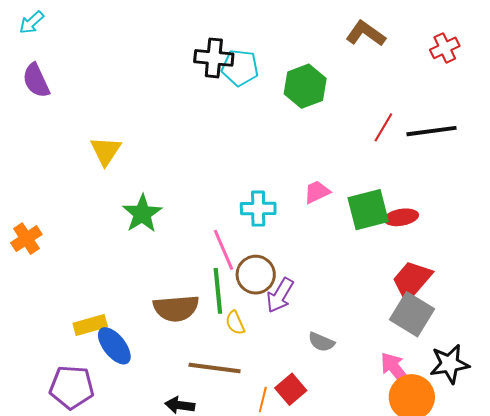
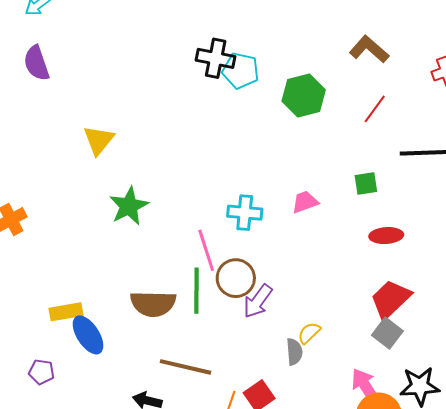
red line: (383, 127) -> (375, 109), moved
green square: (368, 210) -> (366, 183), moved, size x0.6
gray square: (412, 314) -> (387, 333), size x0.7
yellow semicircle: (235, 323) -> (309, 333), moved, turned 65
gray semicircle: (321, 342) -> (294, 352), turned -124
purple pentagon: (72, 387) -> (41, 372), size x0.6

